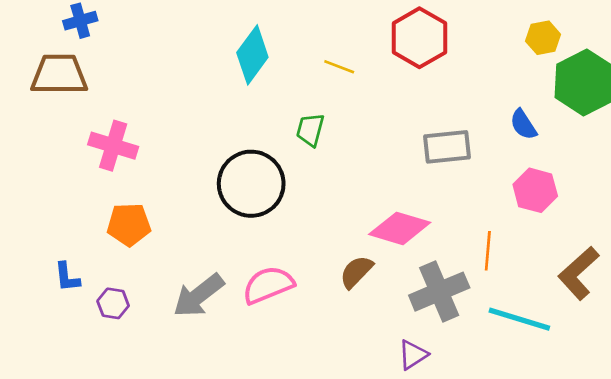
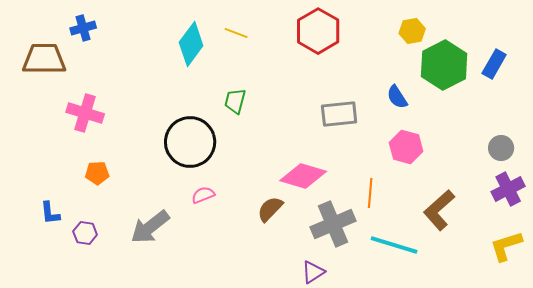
blue cross: (80, 21) -> (83, 28), moved
yellow line: (339, 67) -> (236, 33), moved
orange pentagon: (129, 224) -> (97, 173), size x0.7
pink semicircle: (268, 285) -> (203, 195), moved, size x0.6

